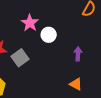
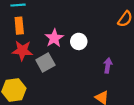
pink star: (30, 23) -> (54, 38), moved

